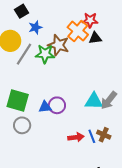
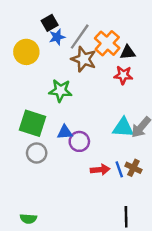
black square: (21, 11) -> (50, 23), moved
red star: (90, 20) -> (123, 75), moved
gray line: (24, 54) -> (80, 37), moved
green star: (45, 54) -> (60, 91), moved
purple circle: (57, 105) -> (79, 141), moved

